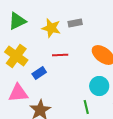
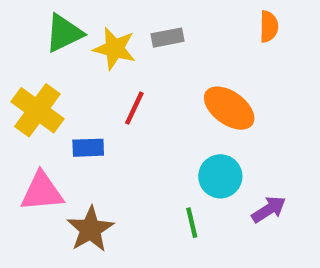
green triangle: (17, 21) -> (64, 33), moved
red line: (60, 55) -> (134, 108), turned -63
blue rectangle: (39, 73) -> (88, 148), turned 32

